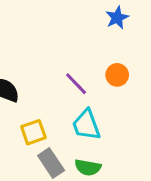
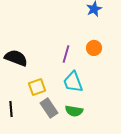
purple line: (76, 84) -> (66, 54), turned 60

